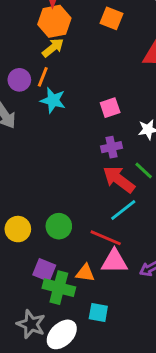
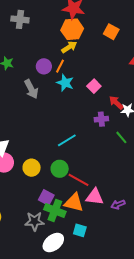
pink square: (110, 108) -> (94, 86), moved, turned -32
red arrow: (119, 179) -> (116, 103), moved, size x0.7
cyan line: (123, 210) -> (67, 140), moved
red line: (106, 238) -> (78, 180), moved
orange triangle: (85, 273) -> (74, 203), size x1.5
gray star: (31, 324) -> (35, 221), moved, turned -30

